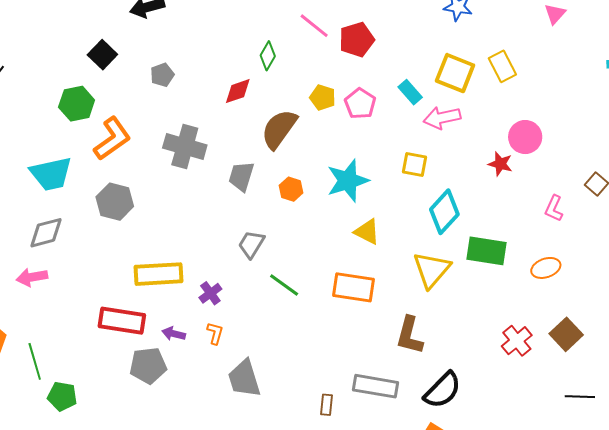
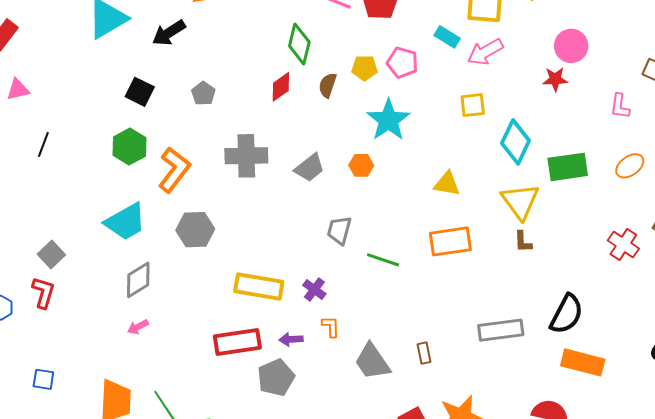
green diamond: (268, 56) -> (299, 44), size x1.4
brown semicircle: (279, 129) -> (328, 85), moved, size x0.6
gray trapezoid: (241, 176) -> (310, 168), turned -128
cyan star: (348, 181) -> (388, 120), moved
yellow rectangle: (158, 274) -> (259, 286), turned 30
pink arrow: (32, 277) -> (138, 327), size x0.7
brown L-shape: (410, 335) -> (523, 242), moved, size x0.6
brown rectangle: (326, 405) -> (424, 353), moved

